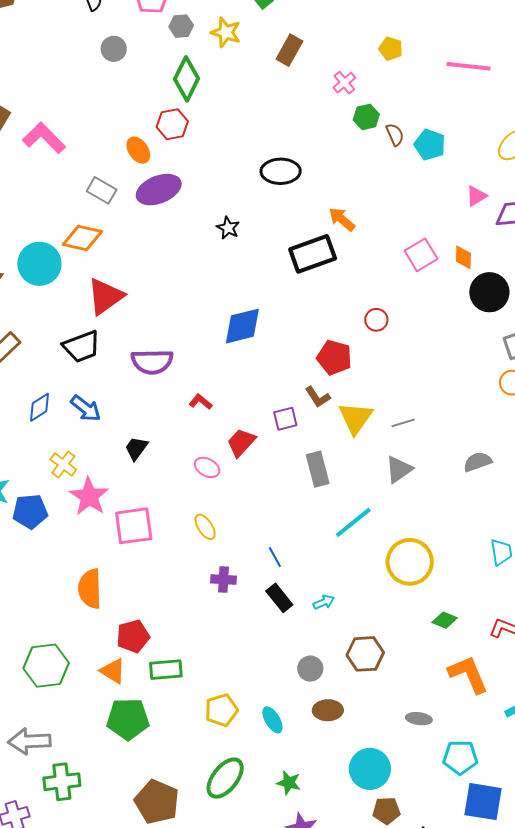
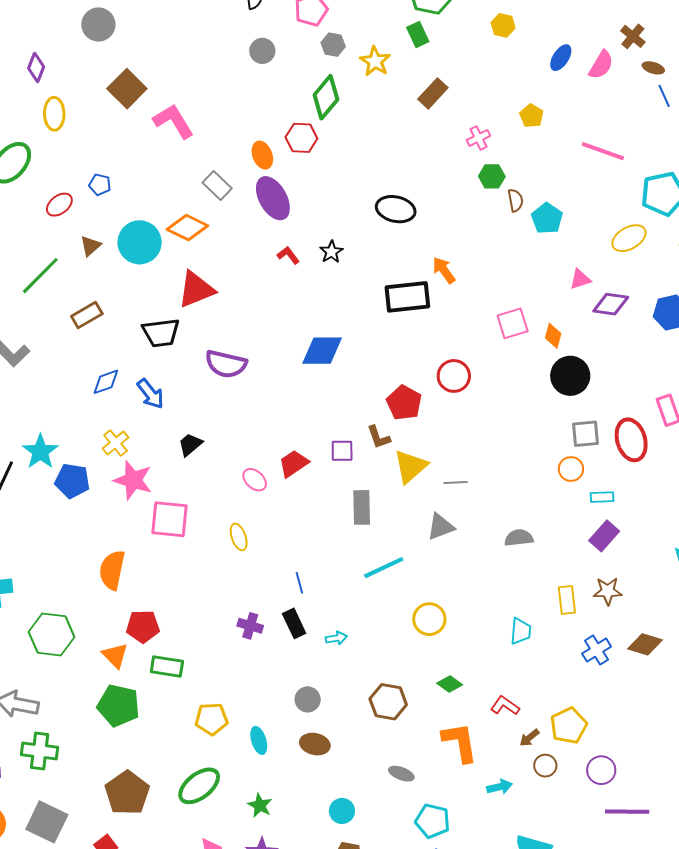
purple ellipse: (159, 190) -> (273, 198), turned 69
red circle: (376, 320) -> (454, 376), size x1.4
red L-shape: (201, 402) -> (288, 255), moved
pink star: (89, 496) -> (133, 480), turned -30
yellow circle: (410, 562) -> (429, 619), size x0.7
purple cross: (224, 579) -> (250, 626), moved
brown hexagon: (365, 654) -> (388, 702), moved
cyan circle: (370, 769) -> (342, 811), size x0.6

